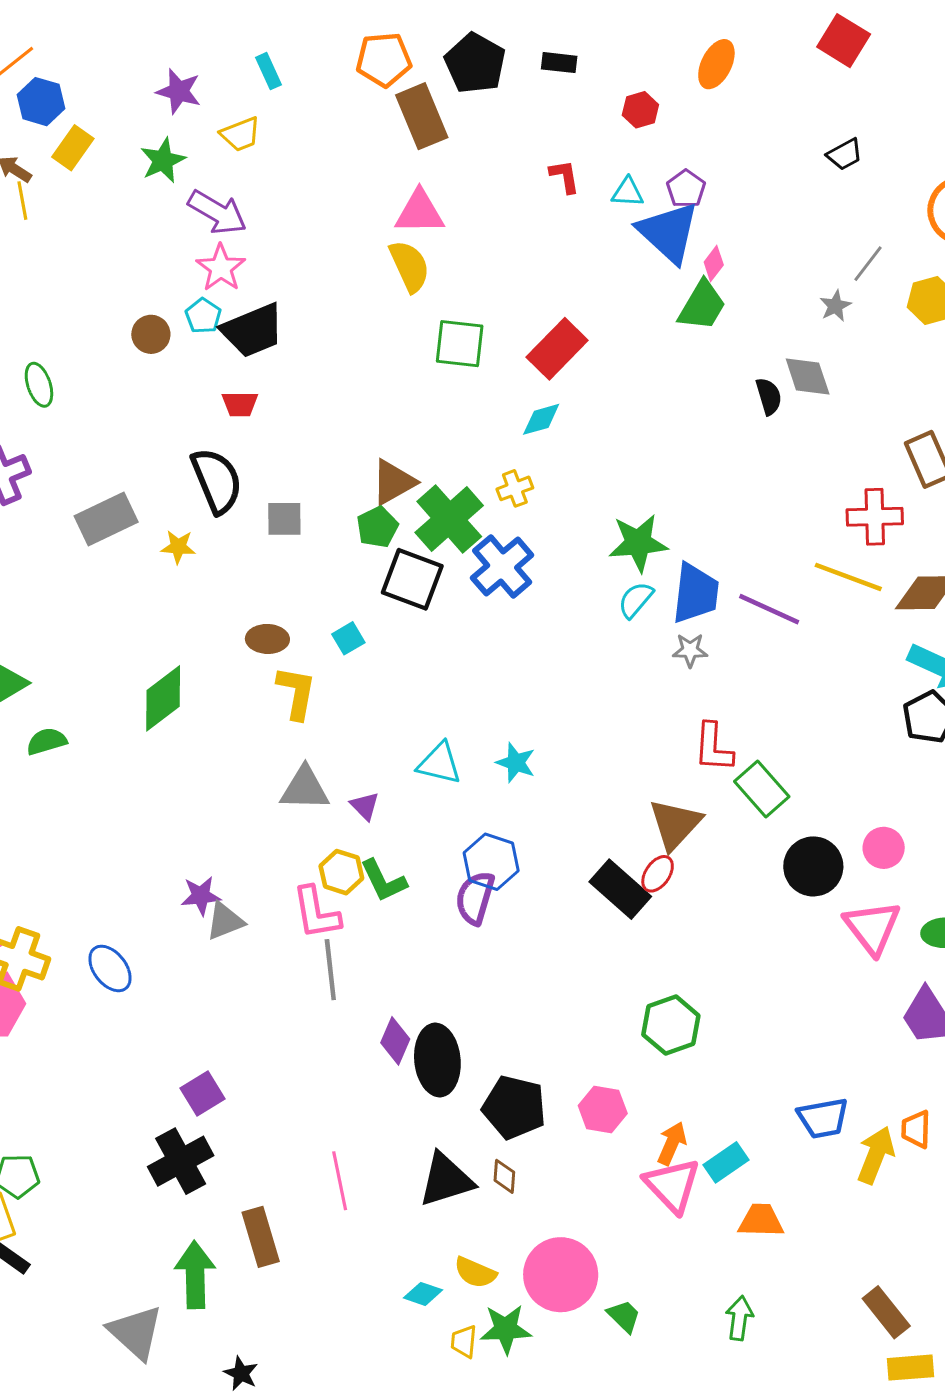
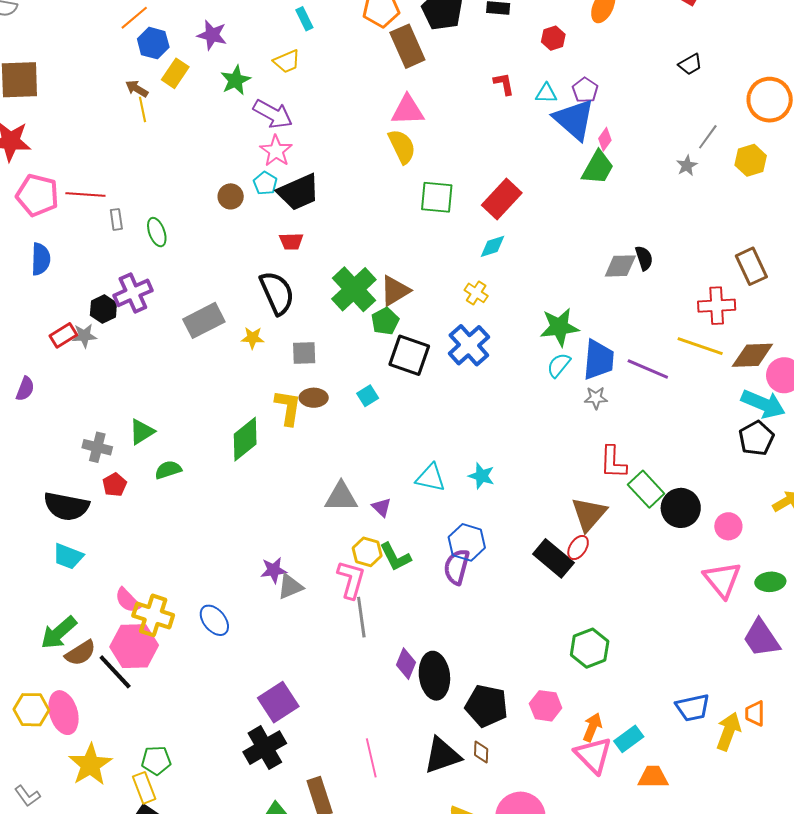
purple star: (179, 91) -> (212, 35), moved
gray diamond: (808, 377) -> (620, 266), moved, turned -72
black semicircle: (769, 396) -> (644, 258), moved
yellow cross: (515, 488) -> (476, 293), turned -35
gray square: (284, 519) -> (304, 353), moved
green cross: (449, 519) -> (354, 289), moved
yellow L-shape: (296, 693) -> (288, 408), moved
black circle: (813, 866) -> (681, 508), moved
pink L-shape: (316, 913) -> (351, 579), turned -153
purple square: (202, 1094) -> (278, 702), size x1.4

